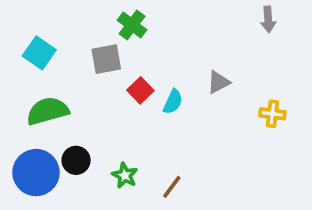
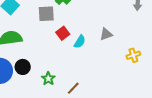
yellow cross: (272, 114) -> (133, 55), turned -32

